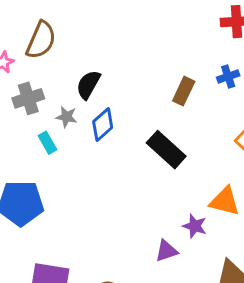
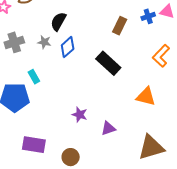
gray cross: (28, 98) -> (14, 42), moved
cyan rectangle: (47, 143) -> (34, 77), moved
purple star: (195, 226) -> (80, 115), moved

